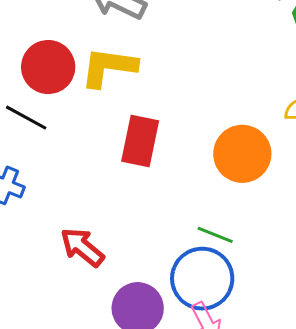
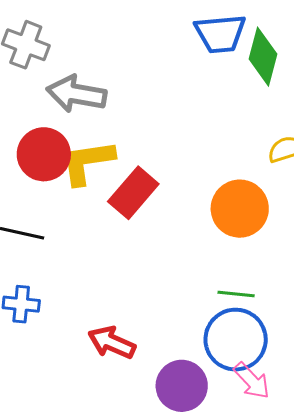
red circle: (48, 67) -> (44, 154), moved
red rectangle: (140, 141) -> (133, 193), moved, turned 45

